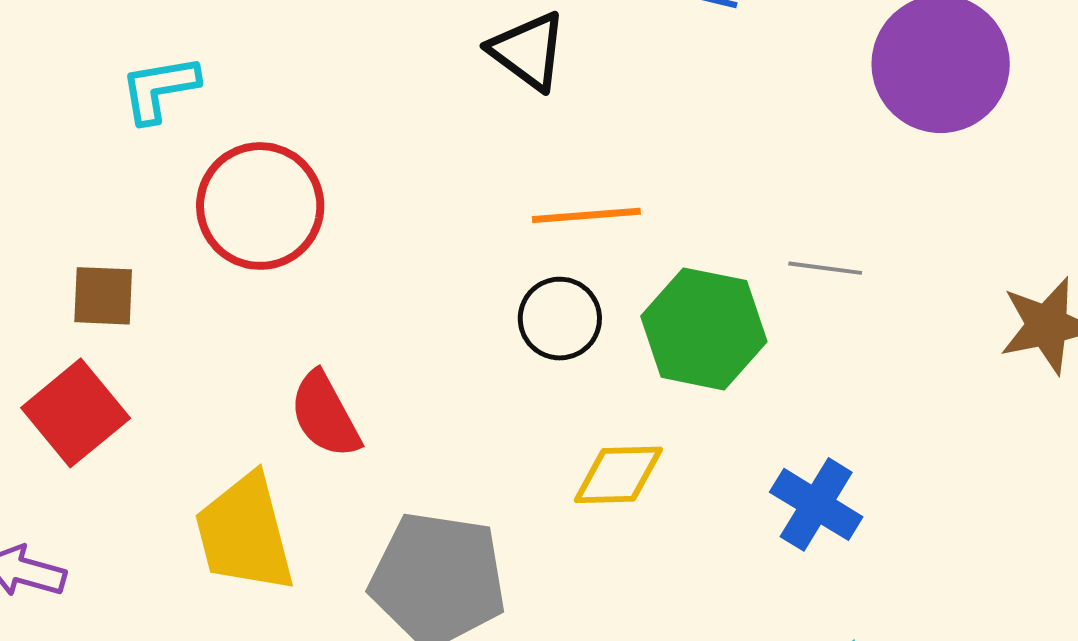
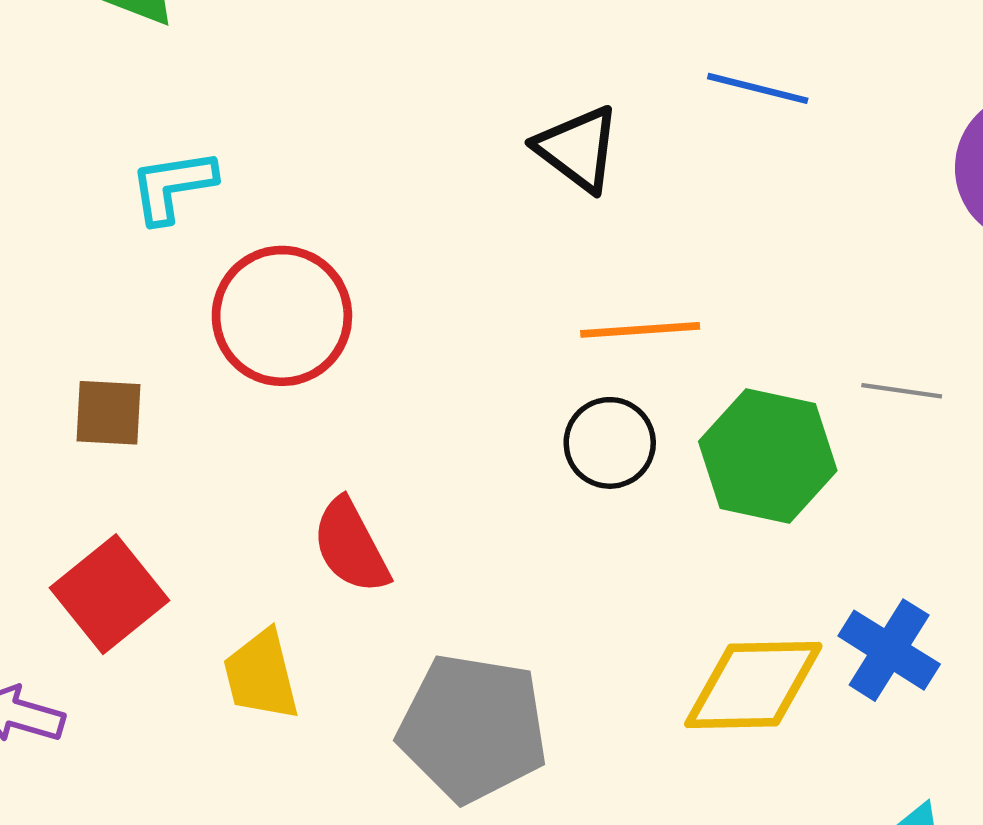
red square: (76, 413) -> (109, 594), moved
yellow diamond: (618, 475) -> (753, 685), moved, size x1.4
yellow trapezoid: (245, 533) -> (261, 675), size x0.7

